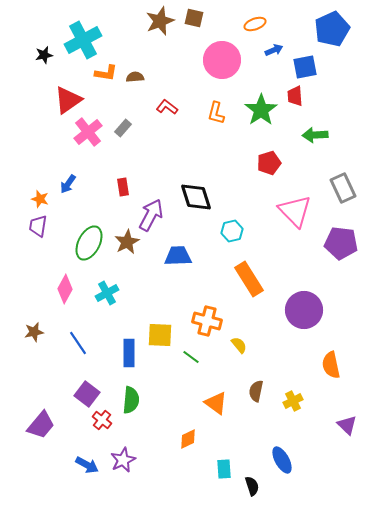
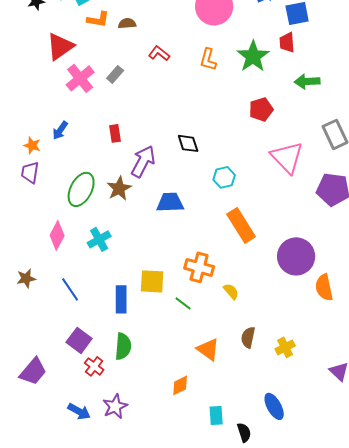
black diamond: (196, 197) -> (188, 143), size x0.7
orange semicircle: (331, 365) -> (324, 287), moved

